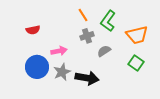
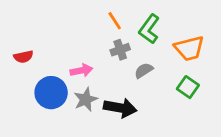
red semicircle: (33, 30) -> (23, 57), moved

